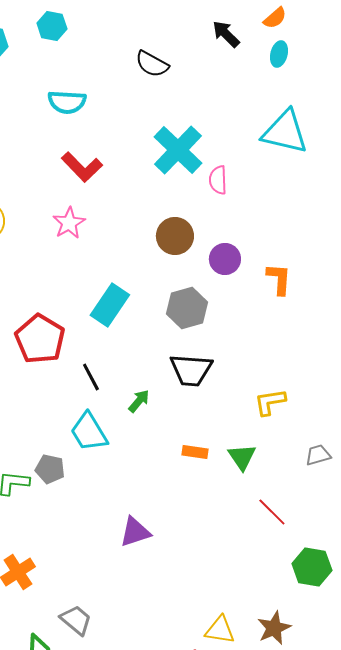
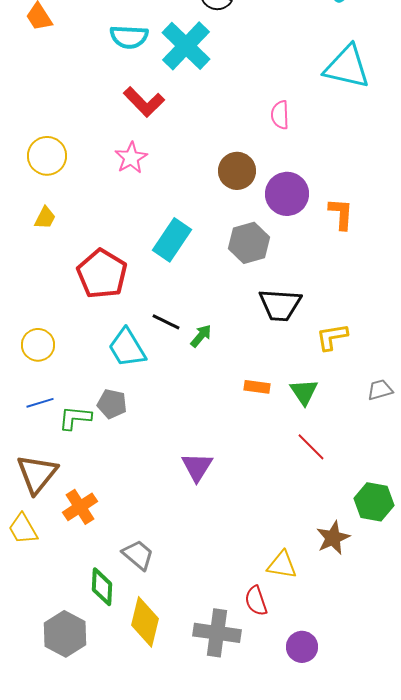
cyan cross: (178, 150) -> (186, 46), moved
purple circle: (225, 259) -> (287, 194), size x1.4
black trapezoid: (191, 370) -> (280, 305), moved
black line: (91, 377) -> (166, 322), moved, turned -36
cyan trapezoid: (89, 432) -> (127, 348), moved
red line: (272, 512) -> (311, 447), moved
purple triangle: (135, 532) -> (197, 467), turned -40
brown star: (274, 628) -> (333, 538), moved

